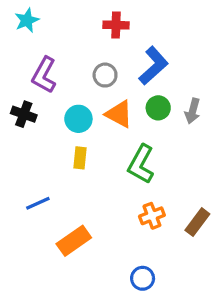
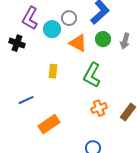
cyan circle: (78, 119) -> (52, 29), moved

